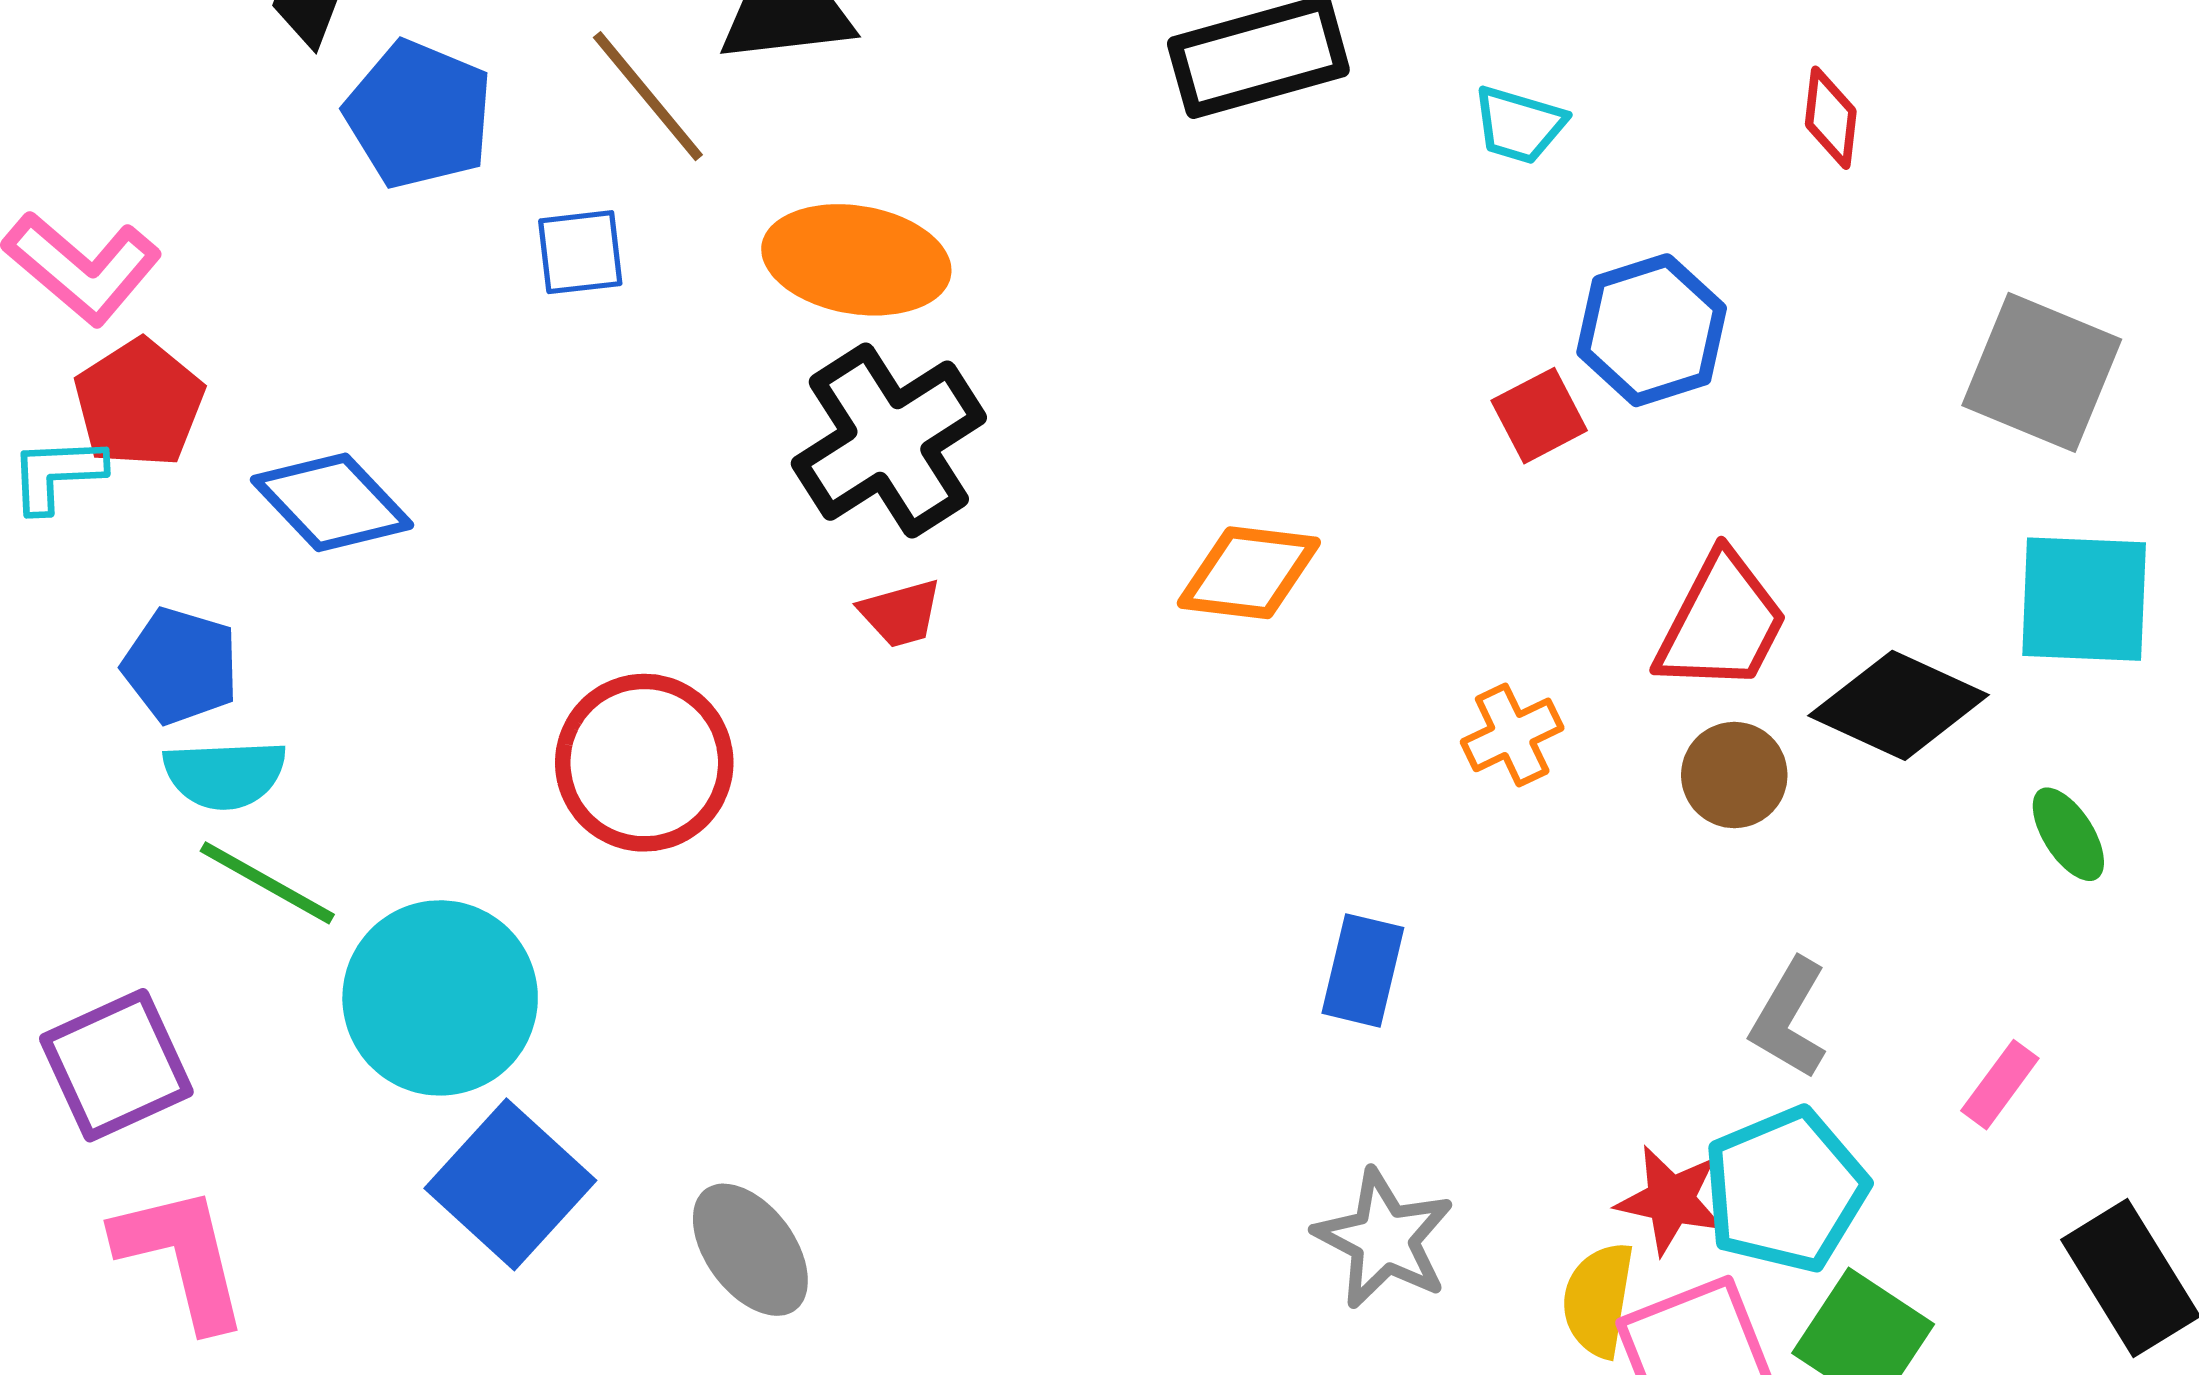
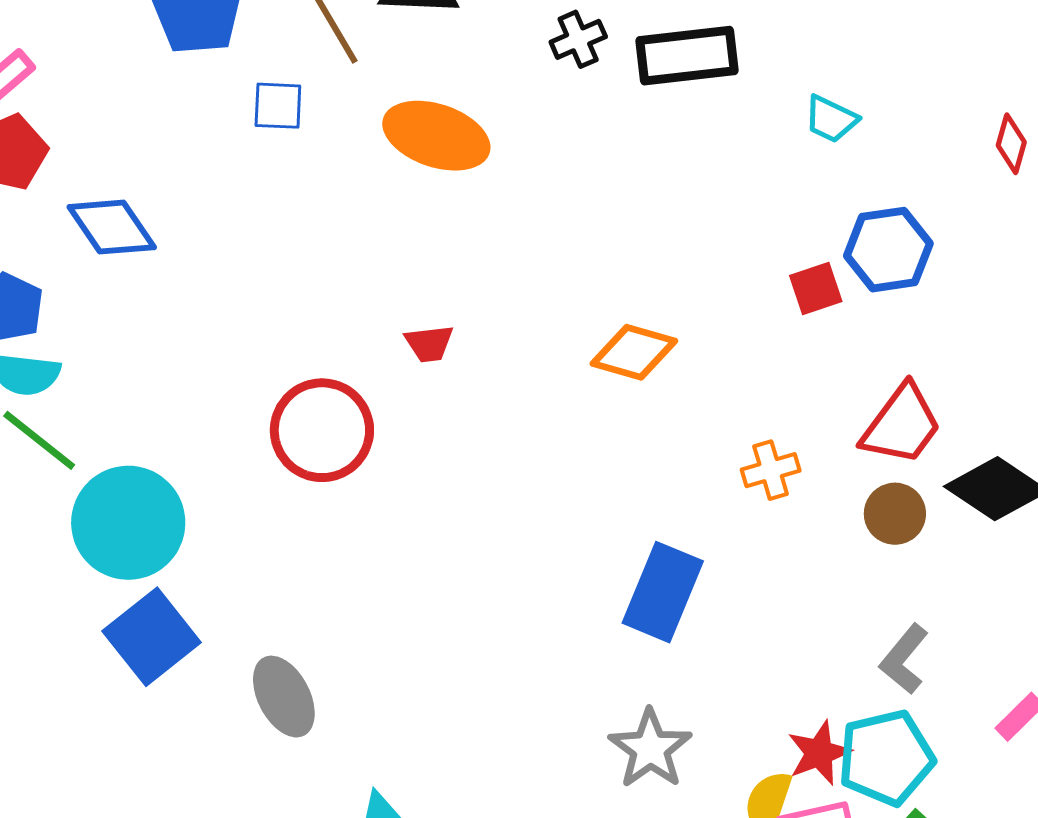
black cross: (889, 441) -> (578, 39), moved, size x0.5
red circle: (644, 763) -> (322, 430), moved
blue rectangle: (1363, 970) -> (663, 592), size x1.5
red star: (1671, 1200) -> (819, 753), turned 30

